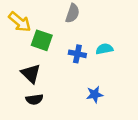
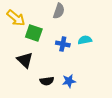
blue star: (95, 94) -> (69, 81), moved
black semicircle: (34, 99) -> (47, 81), moved

